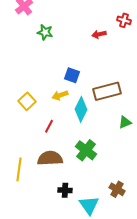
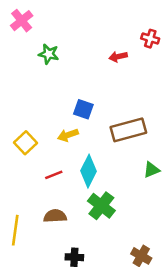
cyan diamond: (81, 109) -> (88, 171), moved
red line: (49, 126) -> (54, 175), turned 40
brown semicircle: (50, 158) -> (55, 216), size x0.7

